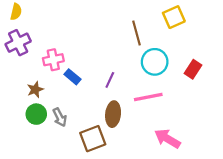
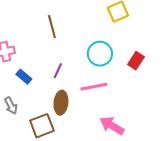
brown line: (136, 33) -> (52, 27), moved
blue rectangle: (73, 77) -> (24, 77), moved

